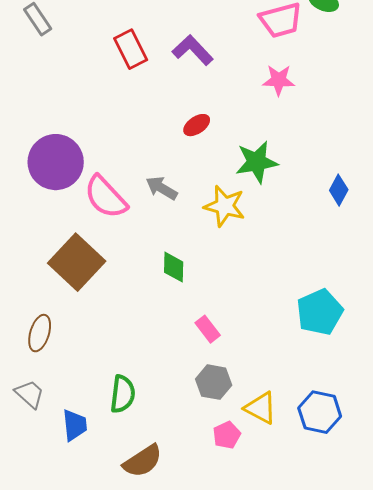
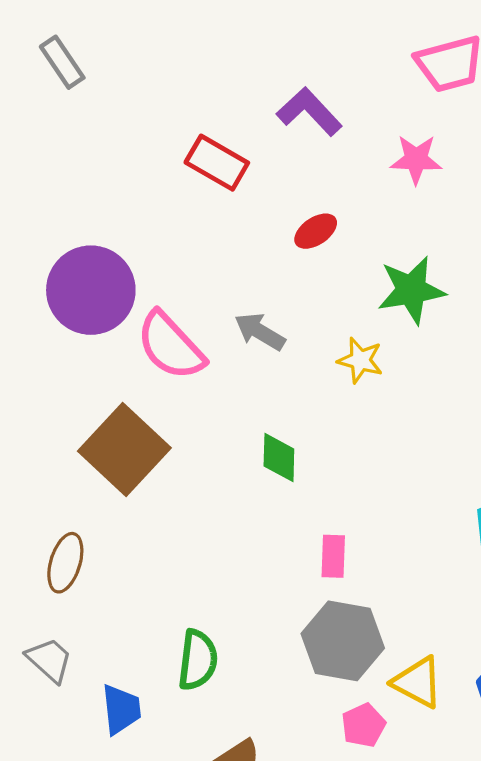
red rectangle: (131, 49) -> (217, 163), moved, turned -33
pink star: (279, 80) -> (416, 159), moved
yellow star: (225, 206) -> (360, 360), size x0.7
pink rectangle: (208, 329) -> (333, 556), turned 40
gray hexagon: (214, 382) -> (343, 641), size x1.4

